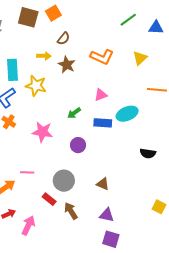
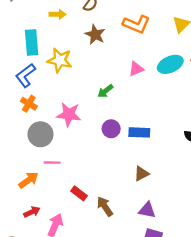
yellow arrow: (44, 56) -> (58, 14), moved
cyan ellipse: (127, 114) -> (170, 64), moved
blue rectangle: (103, 123) -> (139, 132), moved
gray circle: (64, 181) -> (40, 134), moved
brown triangle: (103, 184) -> (141, 174), turned -48

